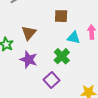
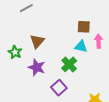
brown square: (61, 16) -> (84, 27), moved

